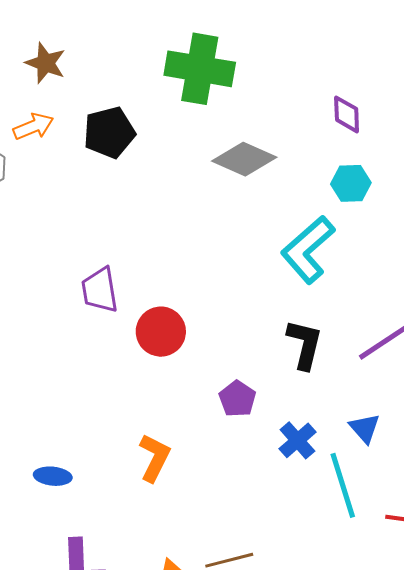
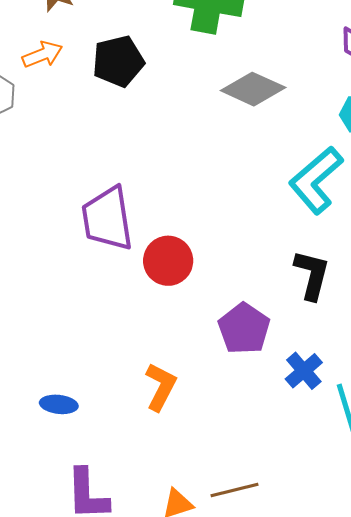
purple trapezoid: (100, 290) -> (107, 219), size x1.4
purple pentagon: (237, 399) -> (244, 329), size x1.4

